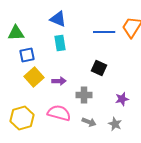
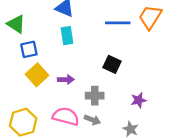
green triangle: (16, 33) -> (16, 24), turned 36
gray arrow: (89, 122) -> (92, 120), moved

